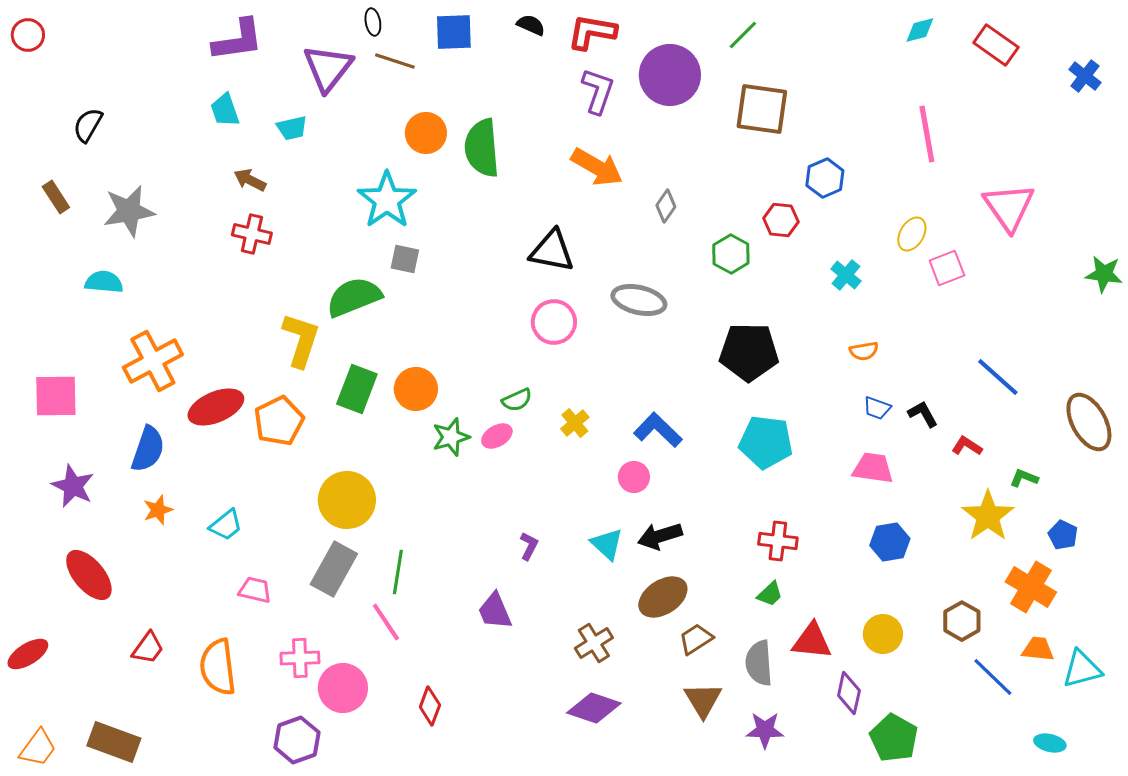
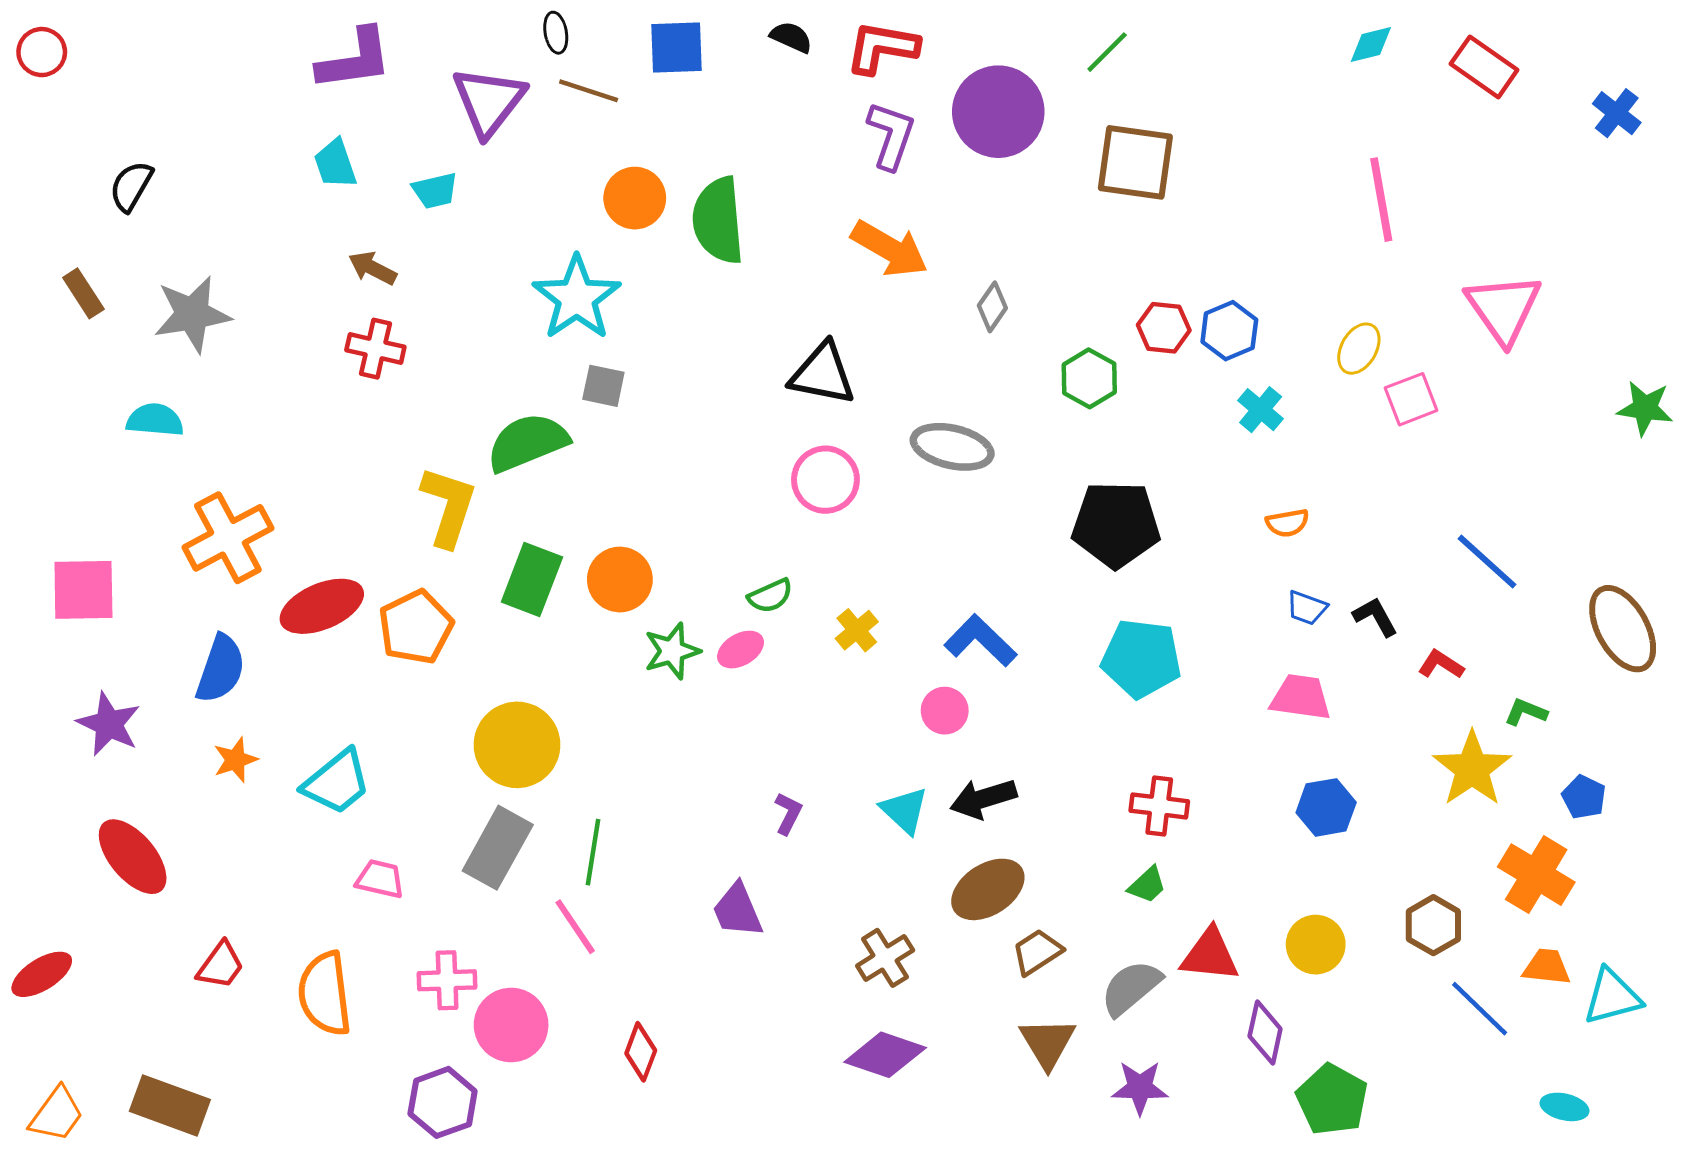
blue hexagon: (825, 178) -> (1229, 331), moved
cyan trapezoid: (226, 525) -> (337, 782), size x1.4
gray semicircle: (759, 663) -> (1131, 988), turned 54

